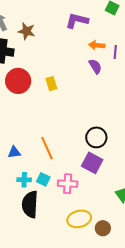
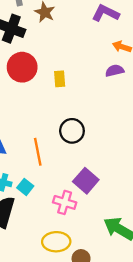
purple semicircle: (95, 66) -> (115, 71), turned -84
black circle: (96, 137) -> (72, 131), moved
pink cross: (68, 184) -> (65, 202), moved

